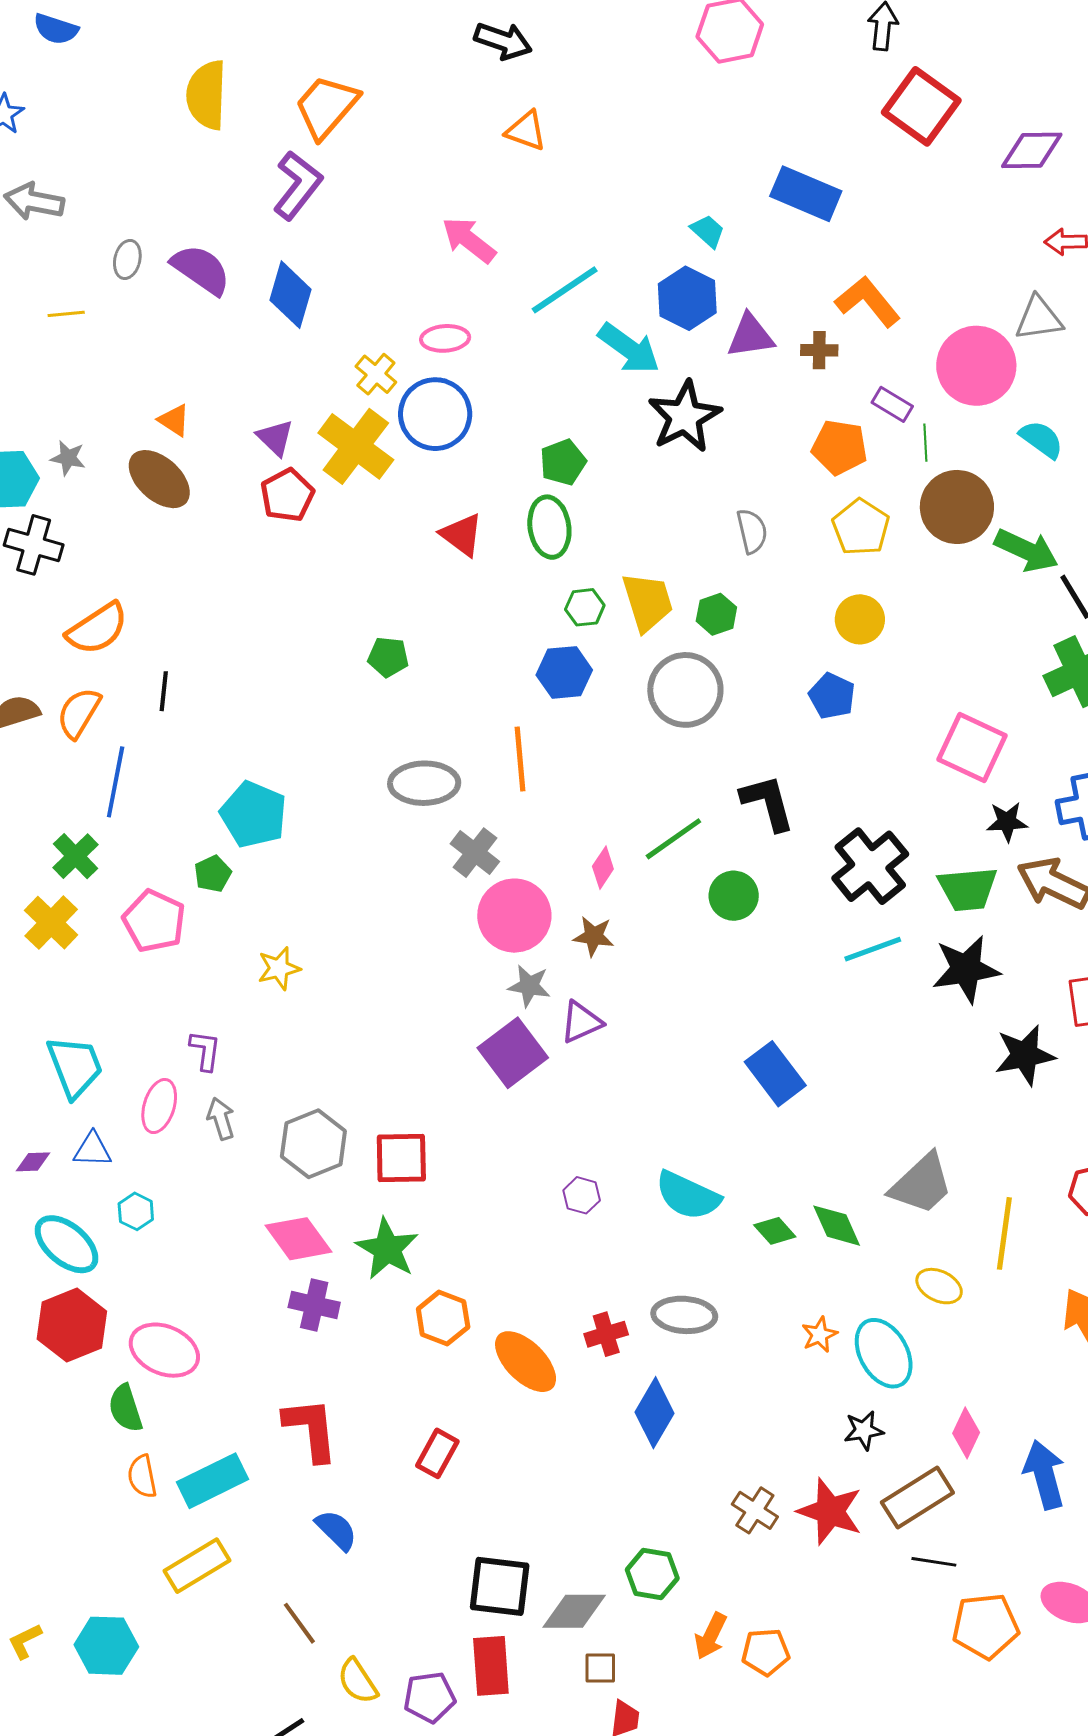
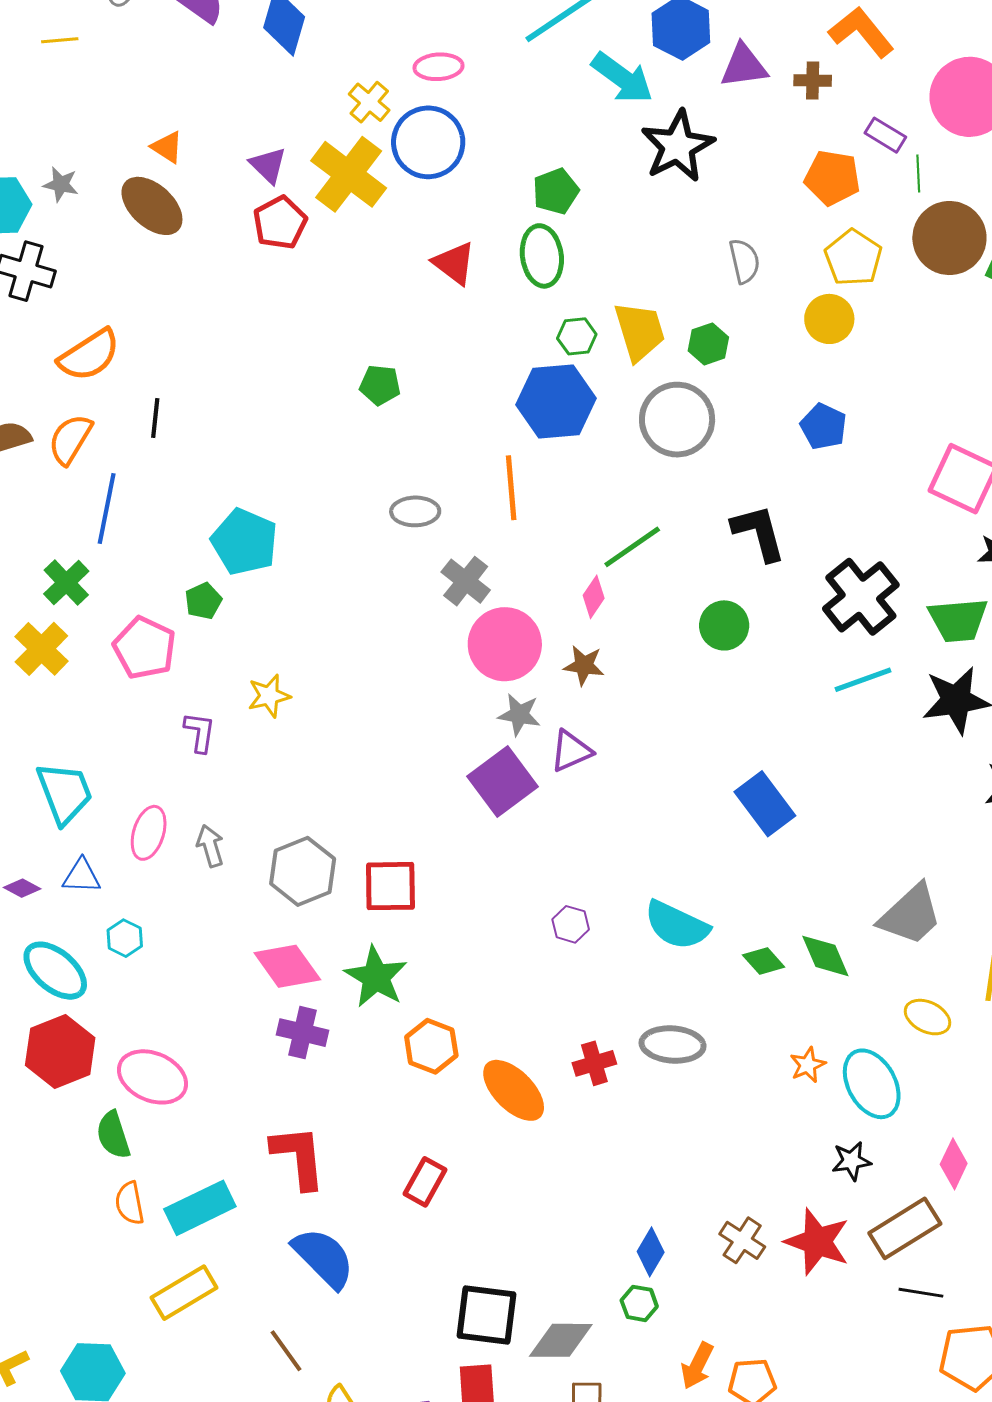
yellow circle: (860, 619) -> (829, 319), moved
blue hexagon: (564, 672) -> (556, 401), size x1.4
gray ellipse: (424, 783) -> (415, 511), size x0.7
green line: (673, 839) -> (632, 547), moved
purple L-shape: (205, 1050) -> (200, 732), moved
purple diamond: (33, 1162) -> (22, 888), turned 30
blue diamond: (654, 1413) -> (651, 1252), moved, size x0.7
blue semicircle: (336, 1530) -> (324, 1258), size x1.5
green hexagon: (652, 1574) -> (639, 1303), size x0.7

